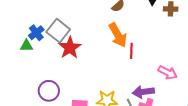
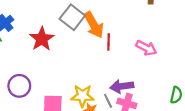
gray square: (58, 31) -> (72, 17), moved
pink arrow: (168, 73) -> (146, 48), moved

